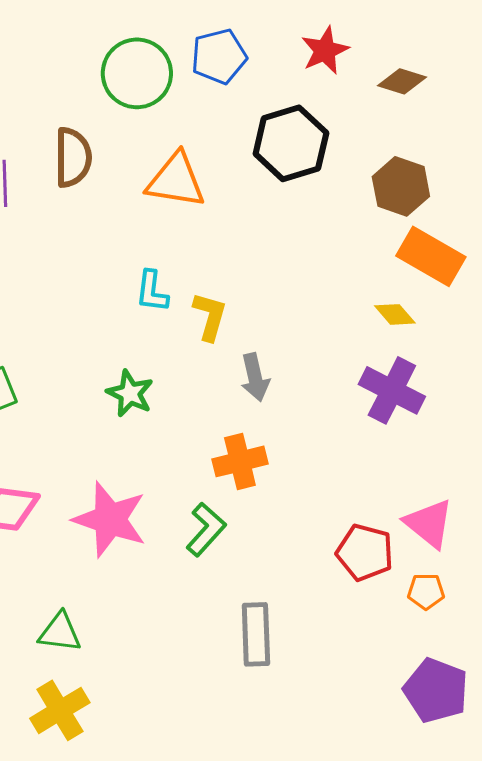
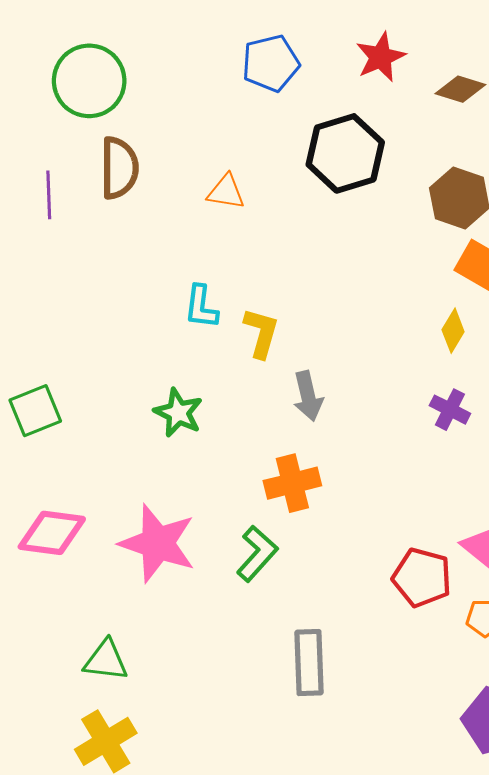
green circle: (137, 73) -> (89, 81), moved
orange triangle: (176, 180) -> (226, 192), size x0.6
yellow diamond: (395, 314) -> (453, 331), turned 72
purple cross: (392, 390) -> (450, 410), size x0.6

